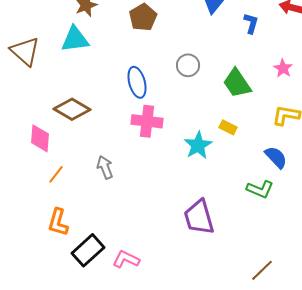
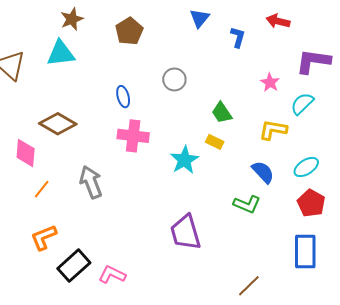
blue ellipse: (137, 82) -> (123, 97), size x0.7
green trapezoid: (237, 83) -> (222, 113), moved, size x0.7
gray arrow: (105, 167) -> (91, 182), size x1.4
orange L-shape: (58, 222) -> (44, 237), turned 52

